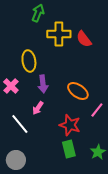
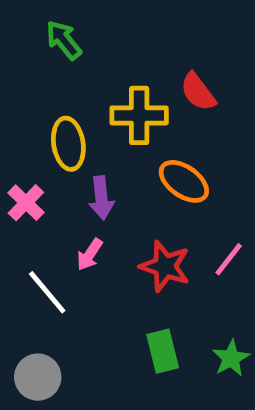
green arrow: (38, 13) -> (64, 40), moved, turned -60
yellow cross: (59, 34) -> (139, 115), moved
orange ellipse: (78, 91) -> (184, 181), moved
red star: (70, 125) -> (165, 266), moved

